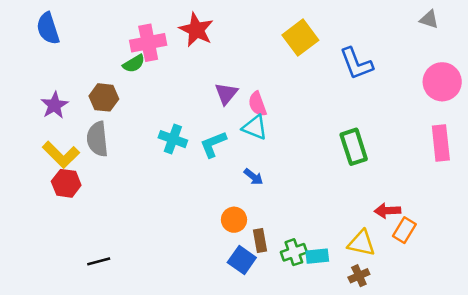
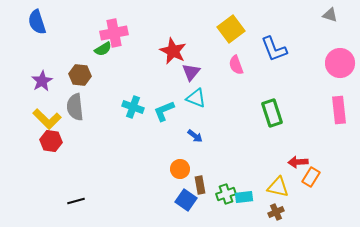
red star: (196, 30) -> (173, 51), moved
purple triangle: (226, 94) -> (191, 72), moved
pink semicircle: (257, 104) -> (236, 65), moved

